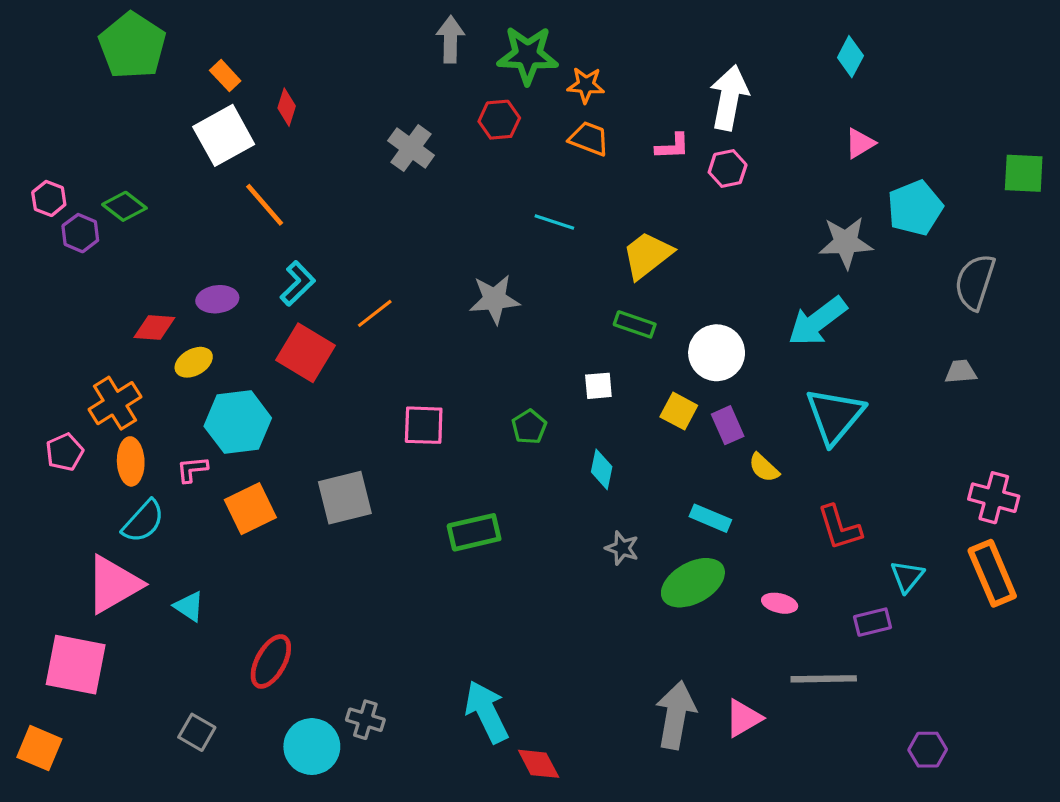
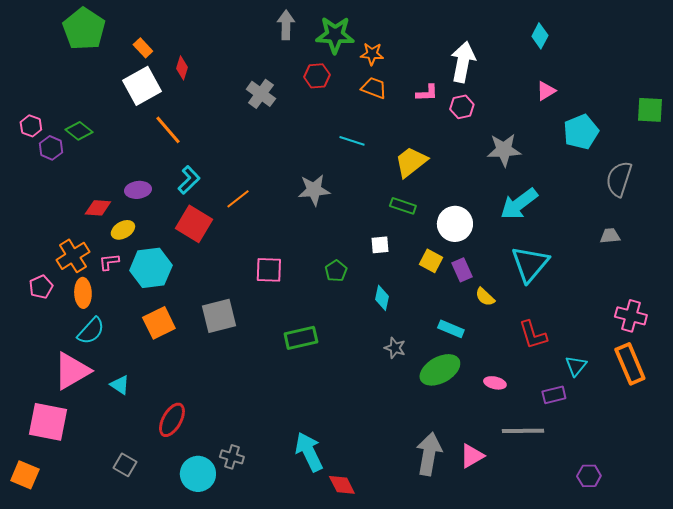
gray star: (846, 243) -> (504, 150), moved
pink L-shape: (192, 469) -> (109, 262), moved

